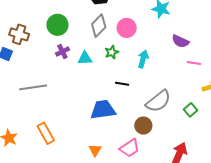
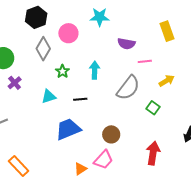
pink circle: (127, 28) -> (68, 33), moved
cyan triangle: (85, 58) -> (49, 96), moved
gray semicircle: (158, 101) -> (128, 88), moved
orange triangle: (95, 150) -> (81, 169), moved, turned 40

